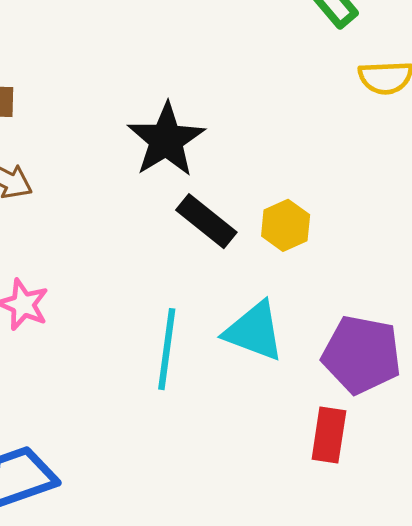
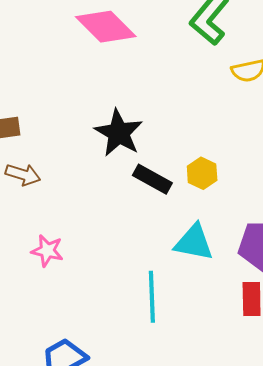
cyan line: (167, 349) -> (152, 297), moved

